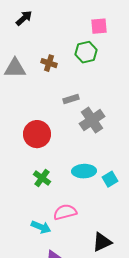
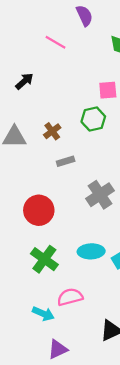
brown cross: (49, 63) -> (52, 131), turned 35
gray rectangle: (71, 99) -> (66, 161), moved
green cross: (42, 178) -> (44, 259), size x1.4

